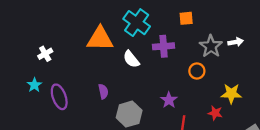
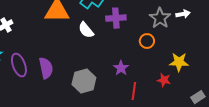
purple semicircle: (103, 91) -> (46, 68), moved, size x1.5

